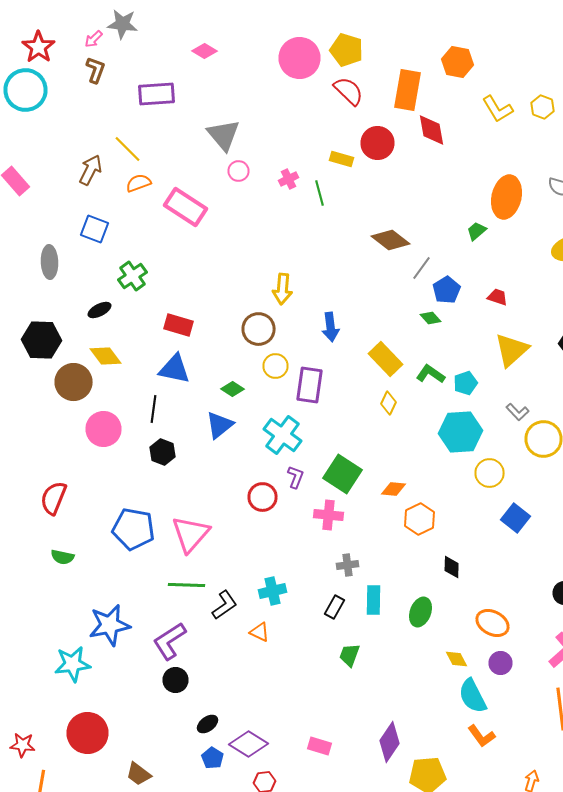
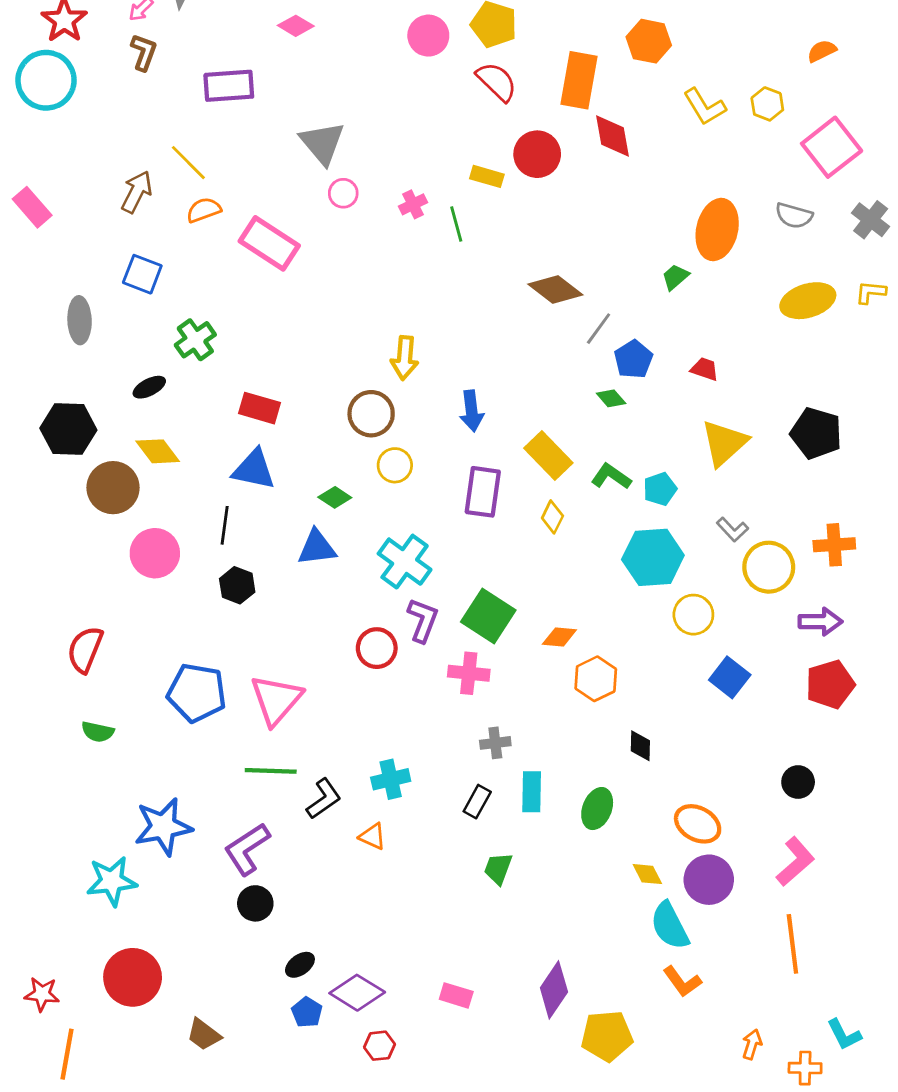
pink circle: (300, 58) -> (428, 36), size x0.7
purple rectangle: (310, 385) -> (483, 492), moved
blue triangle: (220, 425) -> (317, 548), turned 32
purple L-shape: (296, 477) -> (423, 620), size x1.4
purple circle: (500, 663) -> (709, 880), size x1.5

